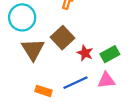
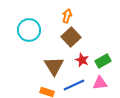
brown square: (62, 38) -> (71, 37), moved
brown triangle: (33, 49) -> (54, 66), moved

